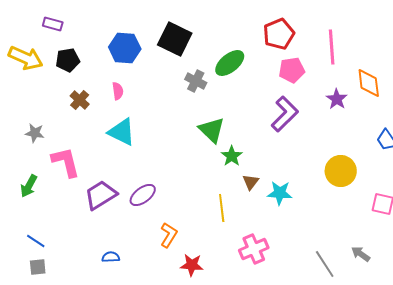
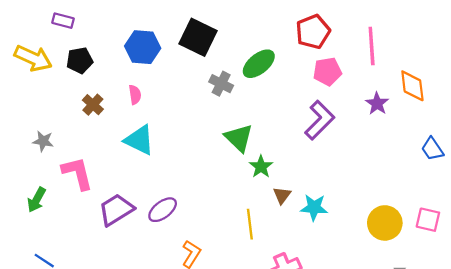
yellow circle: (341, 171) -> (385, 223), moved

